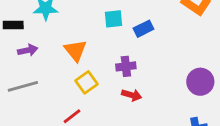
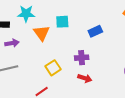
cyan square: (113, 19) -> (62, 22), moved
orange triangle: (75, 50) -> (42, 33), moved

